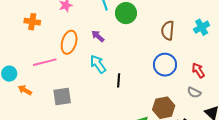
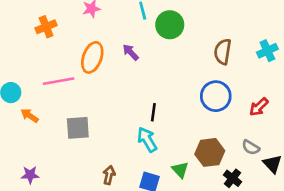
orange cross: (32, 22) -> (46, 27), turned -35
cyan arrow: (98, 64) -> (147, 140), moved
red arrow: (198, 70) -> (259, 107), turned -105
gray semicircle: (194, 92) -> (251, 147), moved

